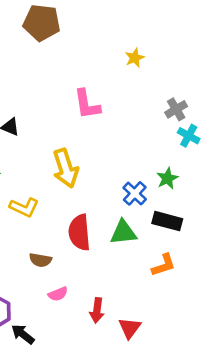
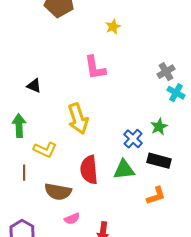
yellow star: (135, 58) -> (113, 27), moved
brown semicircle: (40, 260) -> (58, 192), size x1.5

